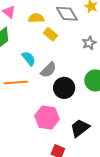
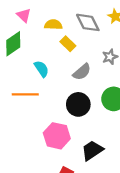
gray semicircle: (48, 70) -> (82, 72), moved

